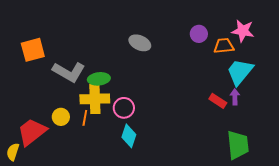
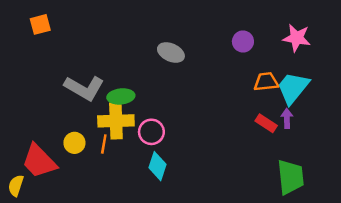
orange trapezoid: (224, 46) -> (266, 82), moved
orange square: (33, 50) -> (40, 24), moved, size x0.7
red trapezoid: (32, 132) -> (39, 161), turned -96

